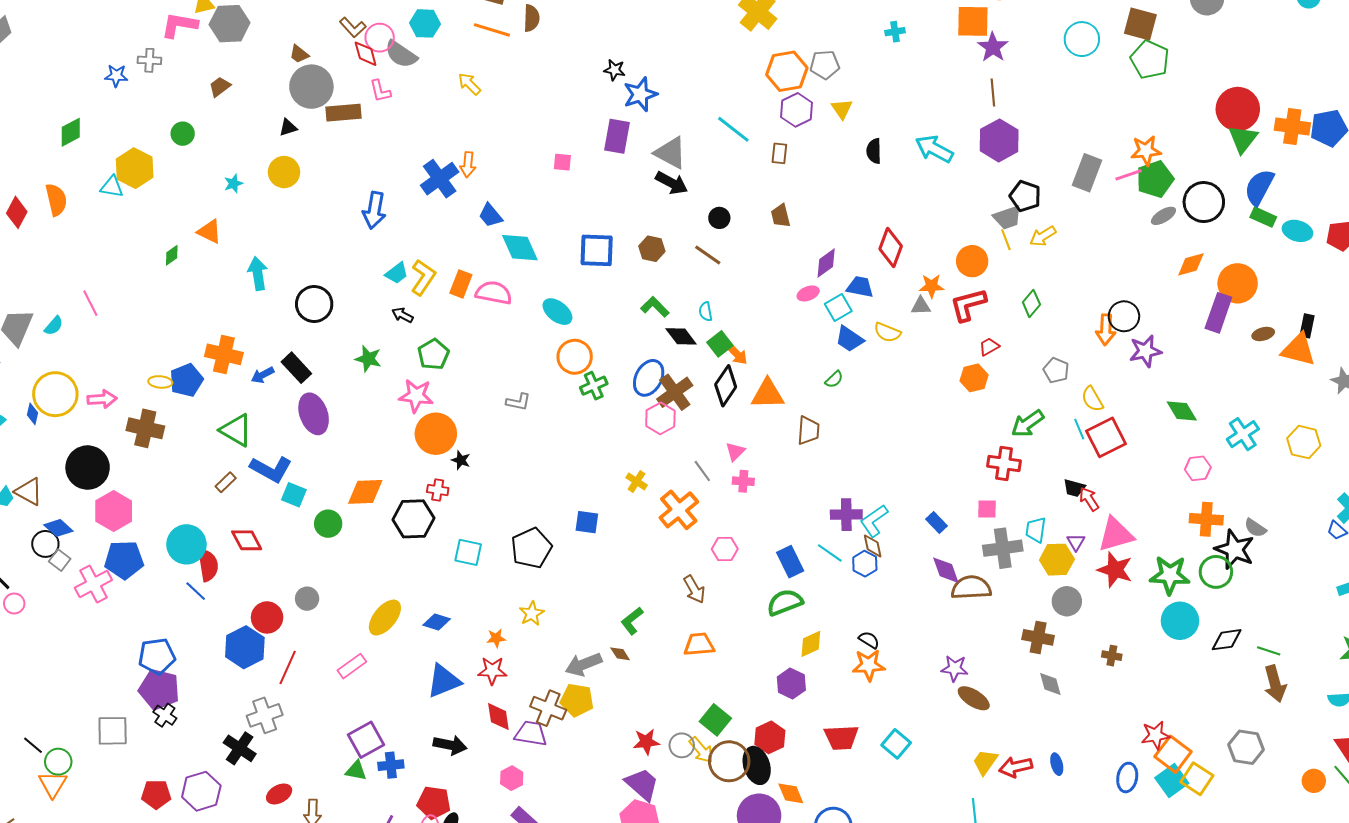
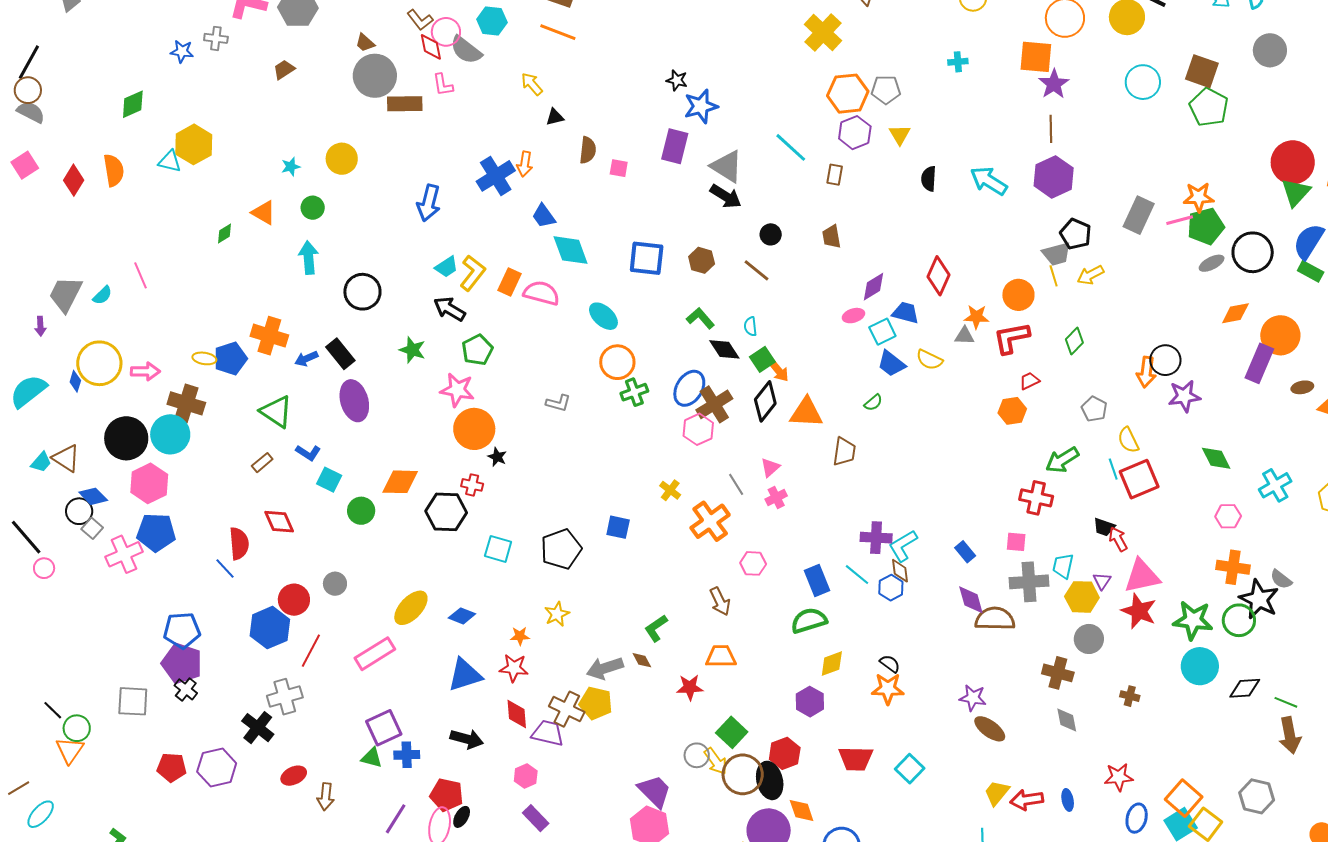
brown semicircle: (531, 18) -> (588, 150), moved
black triangle: (288, 127) -> (555, 117), moved
green circle: (183, 134) -> (313, 208), moved
black arrow: (403, 315) -> (449, 309), size x1.5
blue L-shape: (271, 469) -> (308, 453), size x0.6
pink cross: (743, 481) -> (776, 497), turned -35
cyan circle: (186, 544) -> (170, 434), moved
pink rectangle: (352, 666) -> (375, 654), size x1.4
red star: (1156, 735) -> (1119, 777), moved
red star: (646, 742) -> (690, 687), moved

